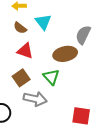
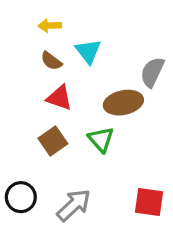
gray arrow: (35, 99) -> (74, 205), moved, turned -55

